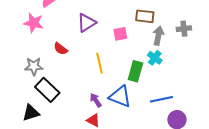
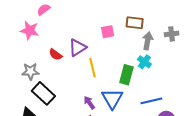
purple triangle: (86, 23) -> (78, 48), moved
pink square: (120, 34) -> (108, 32), moved
blue triangle: (120, 96) -> (112, 99), turned 40

